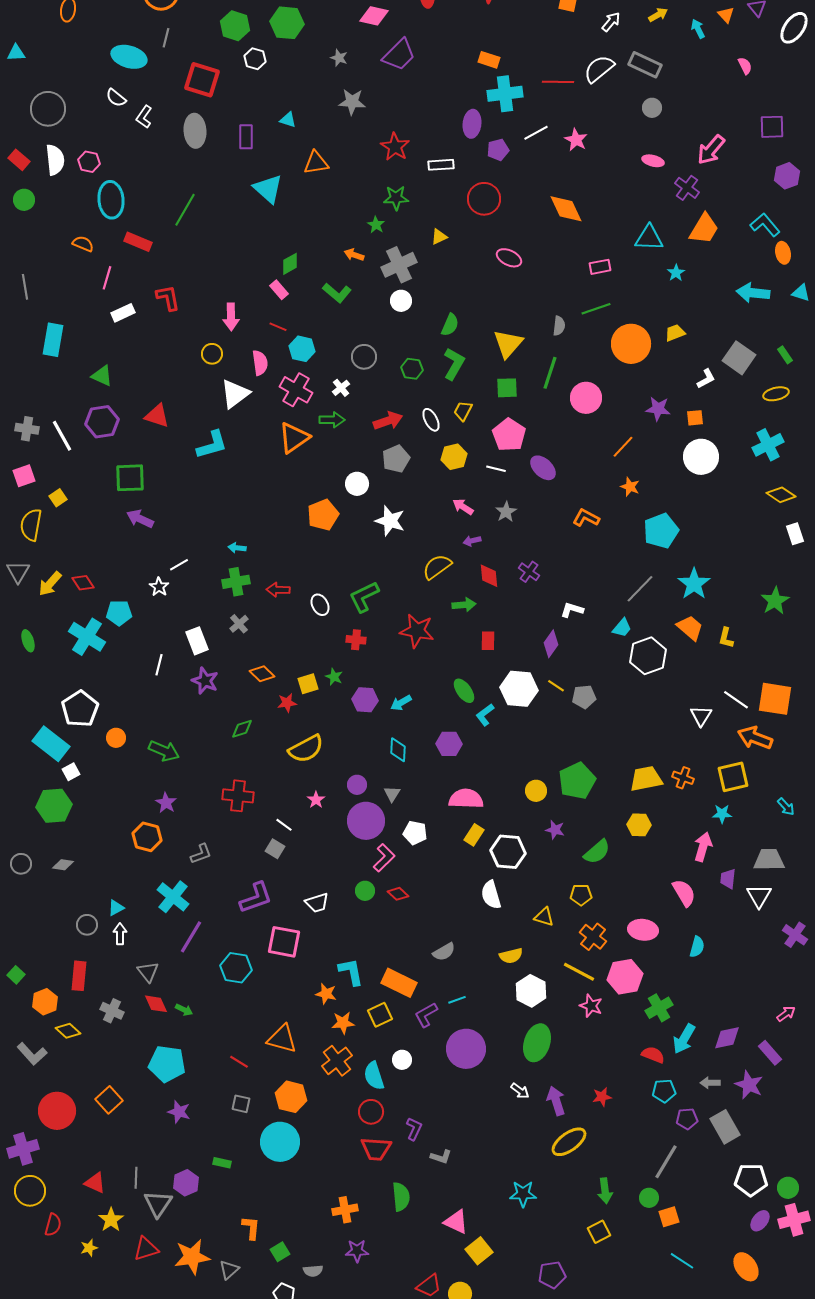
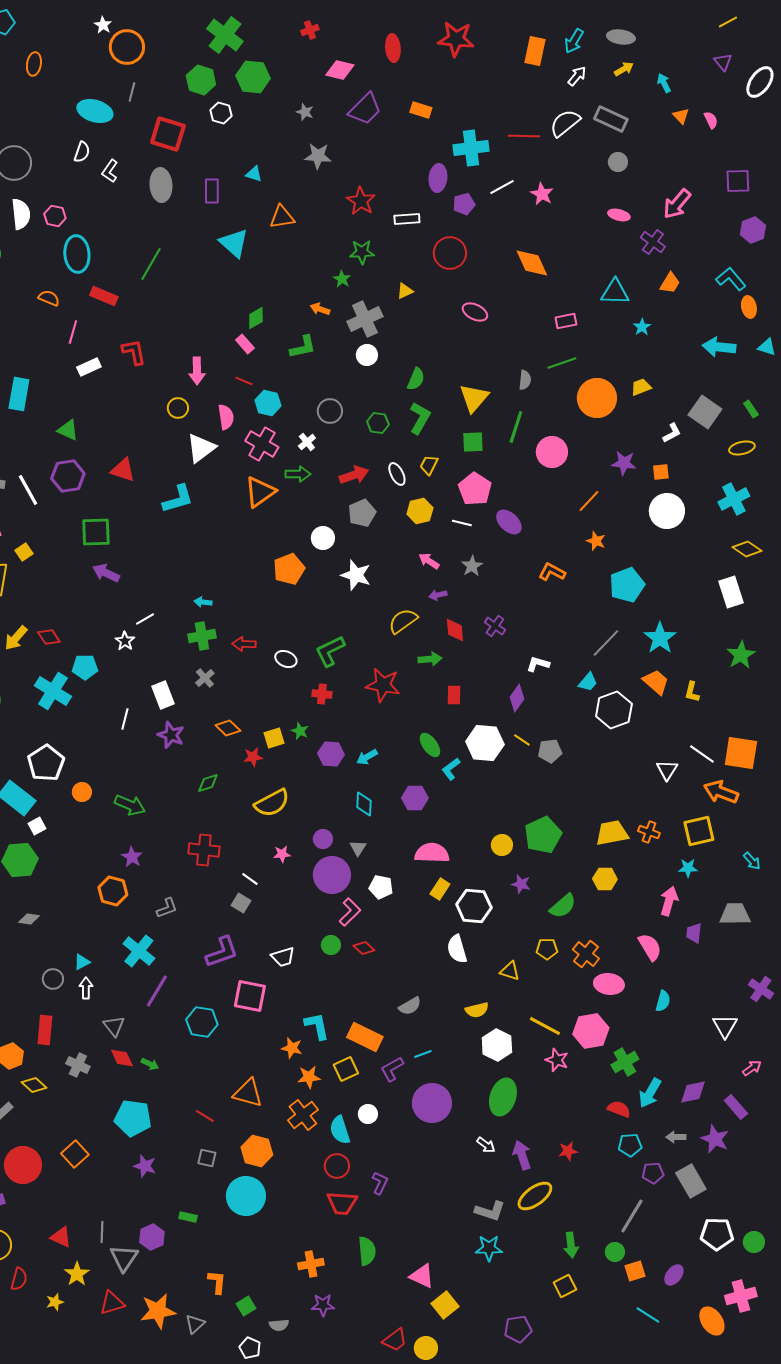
orange triangle: (726, 15) -> (681, 116), moved
orange rectangle: (489, 60) -> (421, 110), moved
white semicircle: (116, 98) -> (82, 152), turned -110
orange trapezoid: (704, 229) -> (670, 283), size x0.7
green L-shape: (337, 293) -> (303, 347), turned -52
white rectangle: (795, 534) -> (731, 592), moved, size x1.4
white ellipse: (320, 605) -> (286, 659), turned -40
pink star: (316, 800) -> (282, 854), turned 30
white triangle: (759, 896) -> (725, 1026), moved
orange cross: (593, 937) -> (586, 954), moved
gray L-shape: (441, 1157) -> (490, 1211), moved, size x1.4
pink cross: (794, 1220) -> (741, 1296), moved
purple ellipse: (760, 1221) -> (674, 1275), moved

